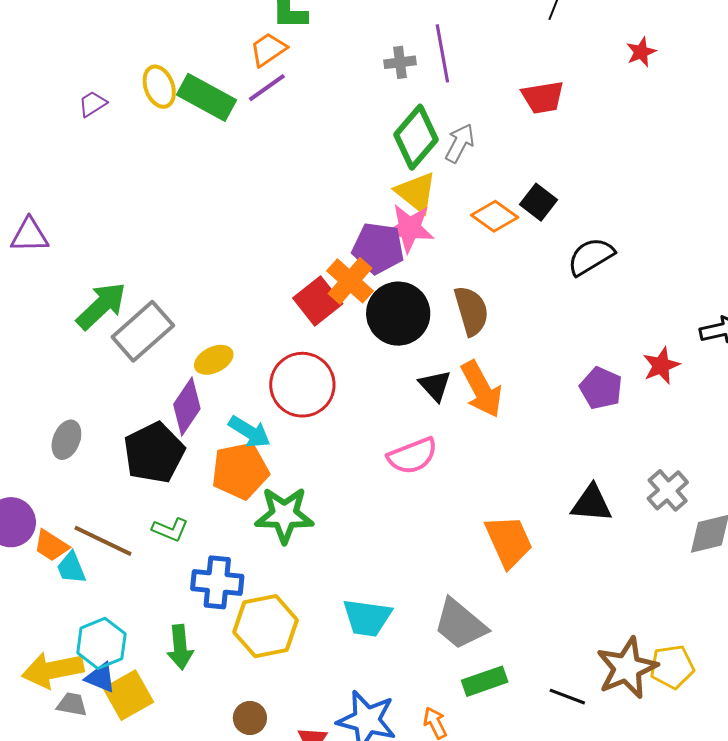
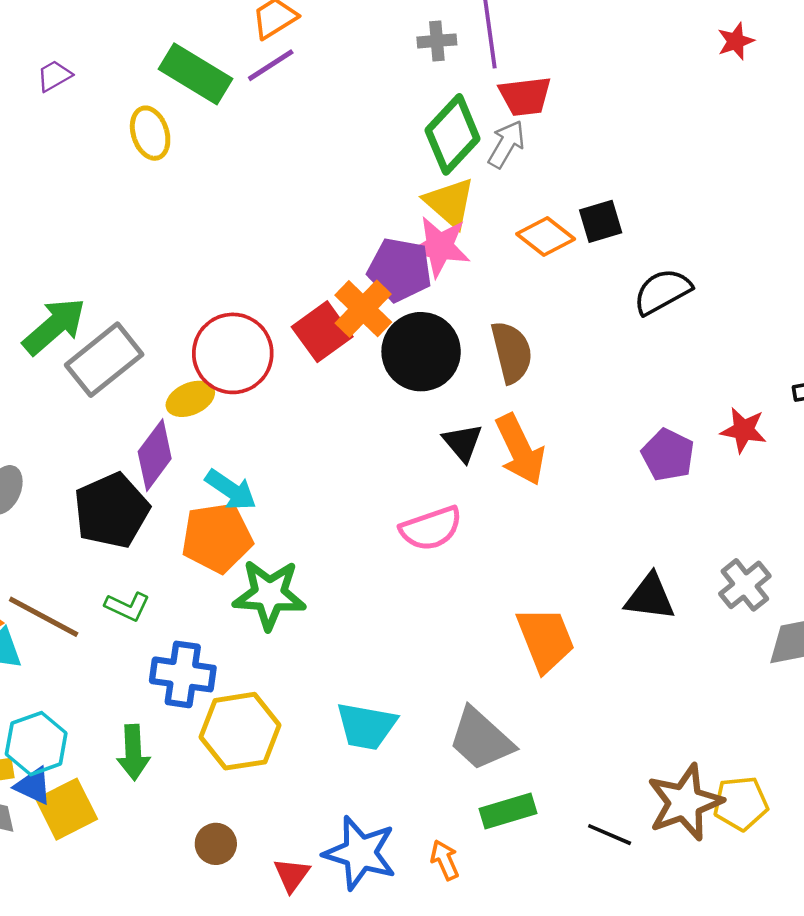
yellow ellipse: (159, 87) -> (150, 133), moved
red trapezoid: (543, 97) -> (525, 96), moved
black square: (539, 202) -> (601, 221), turned 33
red star: (661, 365) -> (743, 430), turned 30
red circle: (302, 385) -> (233, 353), moved

